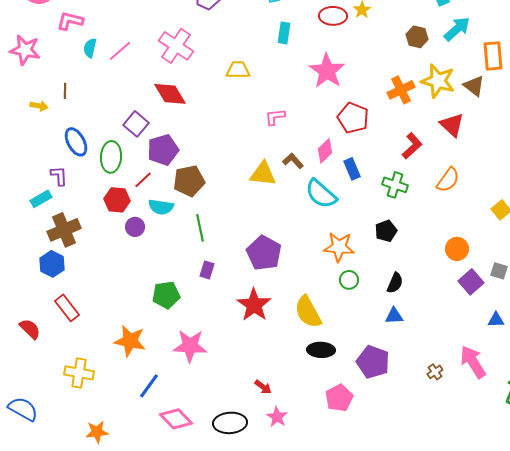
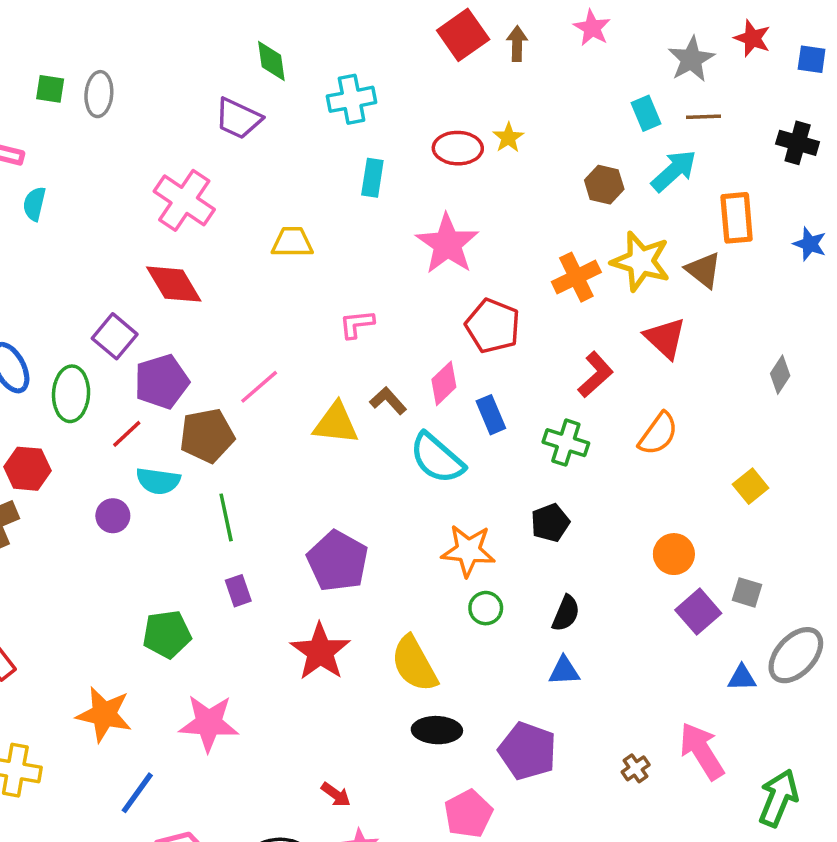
pink line: (120, 51) -> (259, 387), moved
red hexagon: (117, 200) -> (27, 469), moved
purple rectangle: (207, 270) -> (238, 591), turned -36

